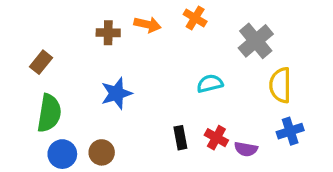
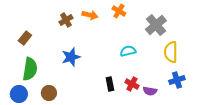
brown cross: (108, 33) -> (66, 20), turned -32
brown circle: (102, 152) -> (49, 93), moved
blue circle: (62, 154) -> (19, 94), moved

